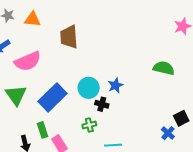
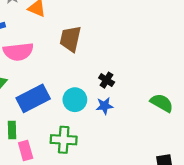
black cross: (102, 104) -> (107, 80), moved
green cross: (89, 125) -> (64, 140), size x1.6

